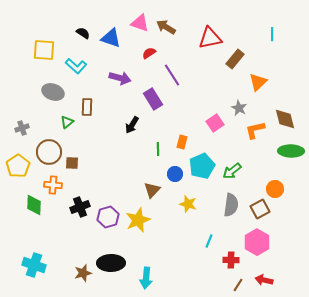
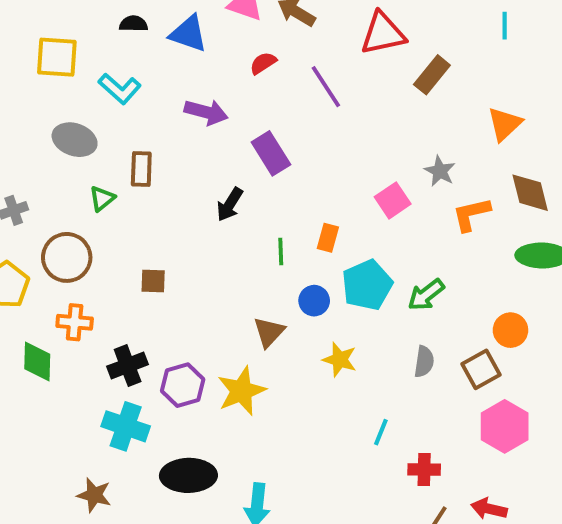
black semicircle: (83, 33) -> (133, 24), turned -32
purple line: (172, 75) -> (326, 87), moved
orange triangle: (258, 82) -> (505, 124), moved
brown square: (72, 163) -> (153, 281), moved
gray semicircle: (231, 205) -> (424, 362), size x0.7
pink hexagon: (257, 242) -> (505, 426), moved
cyan cross: (34, 265) -> (126, 426), moved
brown star: (83, 273) -> (94, 495), moved, turned 30

